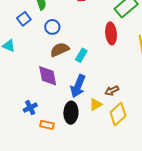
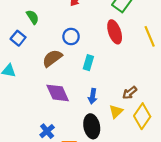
blue circle: (52, 27) -> (71, 37), moved
brown semicircle: (60, 50) -> (52, 58), moved
blue arrow: (78, 86) -> (93, 96), size x0.6

